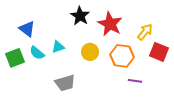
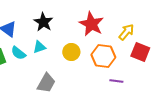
black star: (80, 16) -> (43, 22), moved
gray trapezoid: (65, 83) -> (46, 83), turned -45

